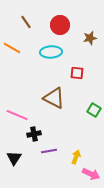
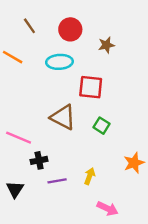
red square: (77, 73) -> (91, 87), size x1.5
green square: (94, 110) -> (102, 126), moved
yellow arrow: (76, 157) -> (90, 176), moved

